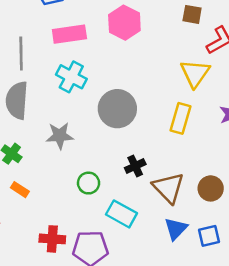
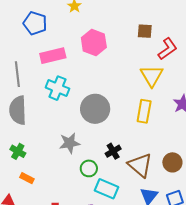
gray star: (60, 136) -> (70, 143), moved
green circle: (89, 183) -> (89, 168), moved

